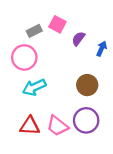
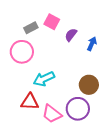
brown circle: (87, 85) -> (89, 85), moved
cyan arrow: (34, 87) -> (44, 79), moved
red triangle: (30, 126) -> (30, 102), moved

